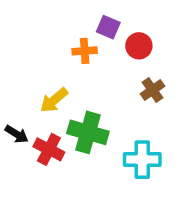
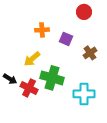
purple square: (108, 27) -> (66, 39), moved
red circle: (139, 46) -> (84, 12), moved
orange cross: (85, 51) -> (42, 30), moved

